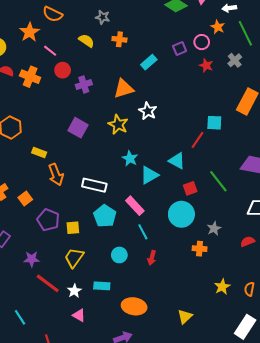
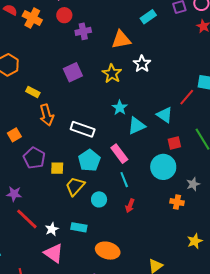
purple square: (78, 128) -> (73, 72), turned 30
yellow trapezoid: (74, 258) -> (75, 186), moved
pink triangle: (79, 315) -> (54, 253), size x1.5

